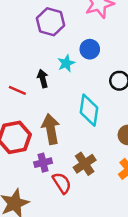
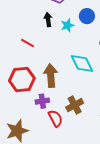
black arrow: (43, 79) -> (48, 20), moved
cyan diamond: (89, 110) -> (82, 63), turned -40

